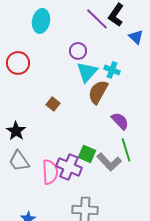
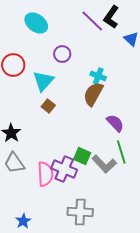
cyan ellipse: (41, 21) -> (36, 23), turned -65
purple circle: (78, 51) -> (62, 54), moved
cyan cross: (112, 70) -> (98, 76), moved
cyan triangle: (87, 72) -> (43, 81), moved

